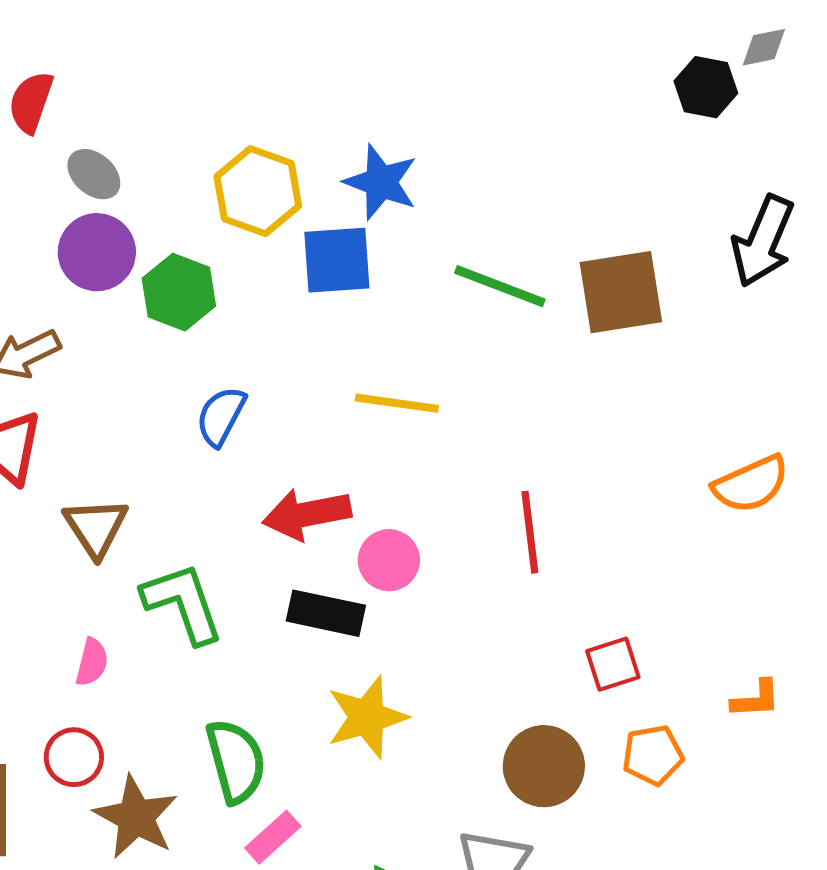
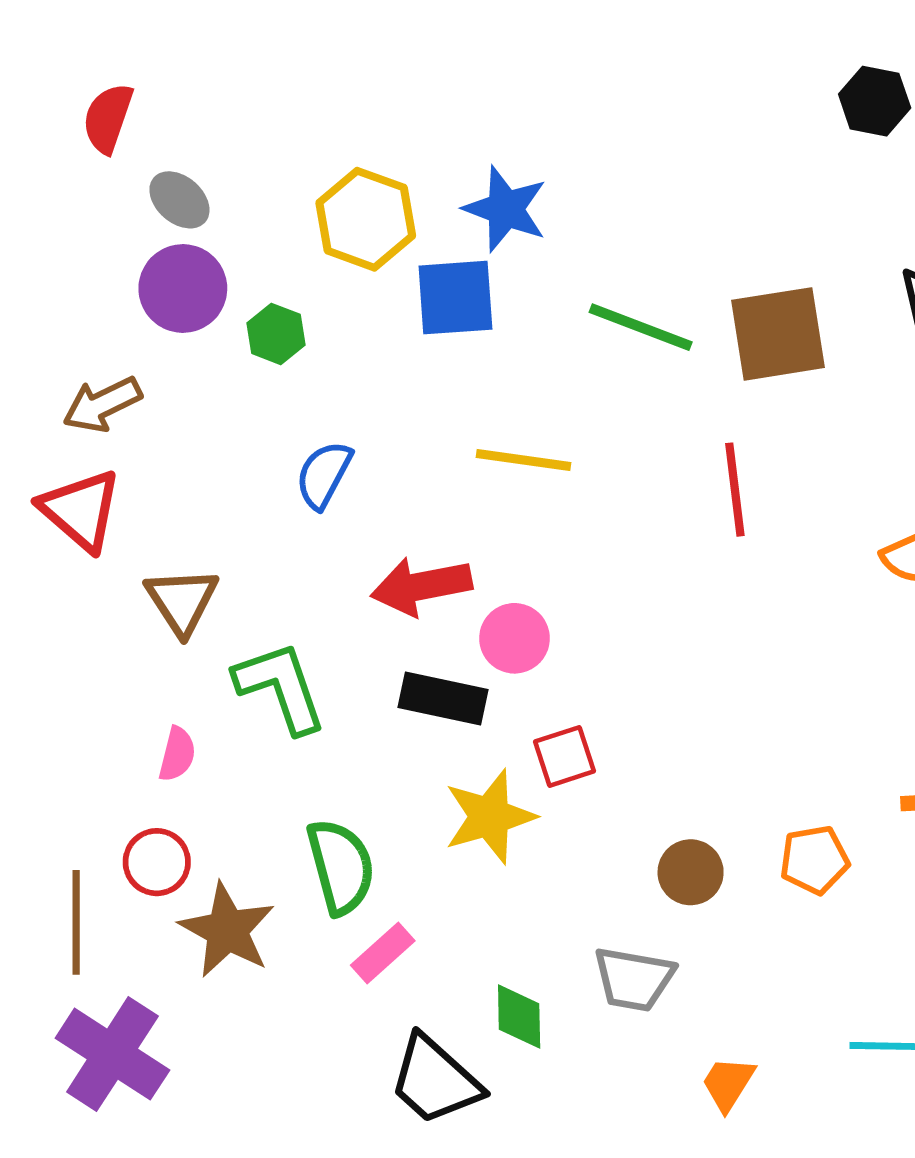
green hexagon: (179, 292) -> (276, 334), size x0.7
red line: (530, 532) -> (735, 490), moved
red square: (613, 664) -> (564, 756), moved
brown circle: (544, 766) -> (691, 872), size x0.7

